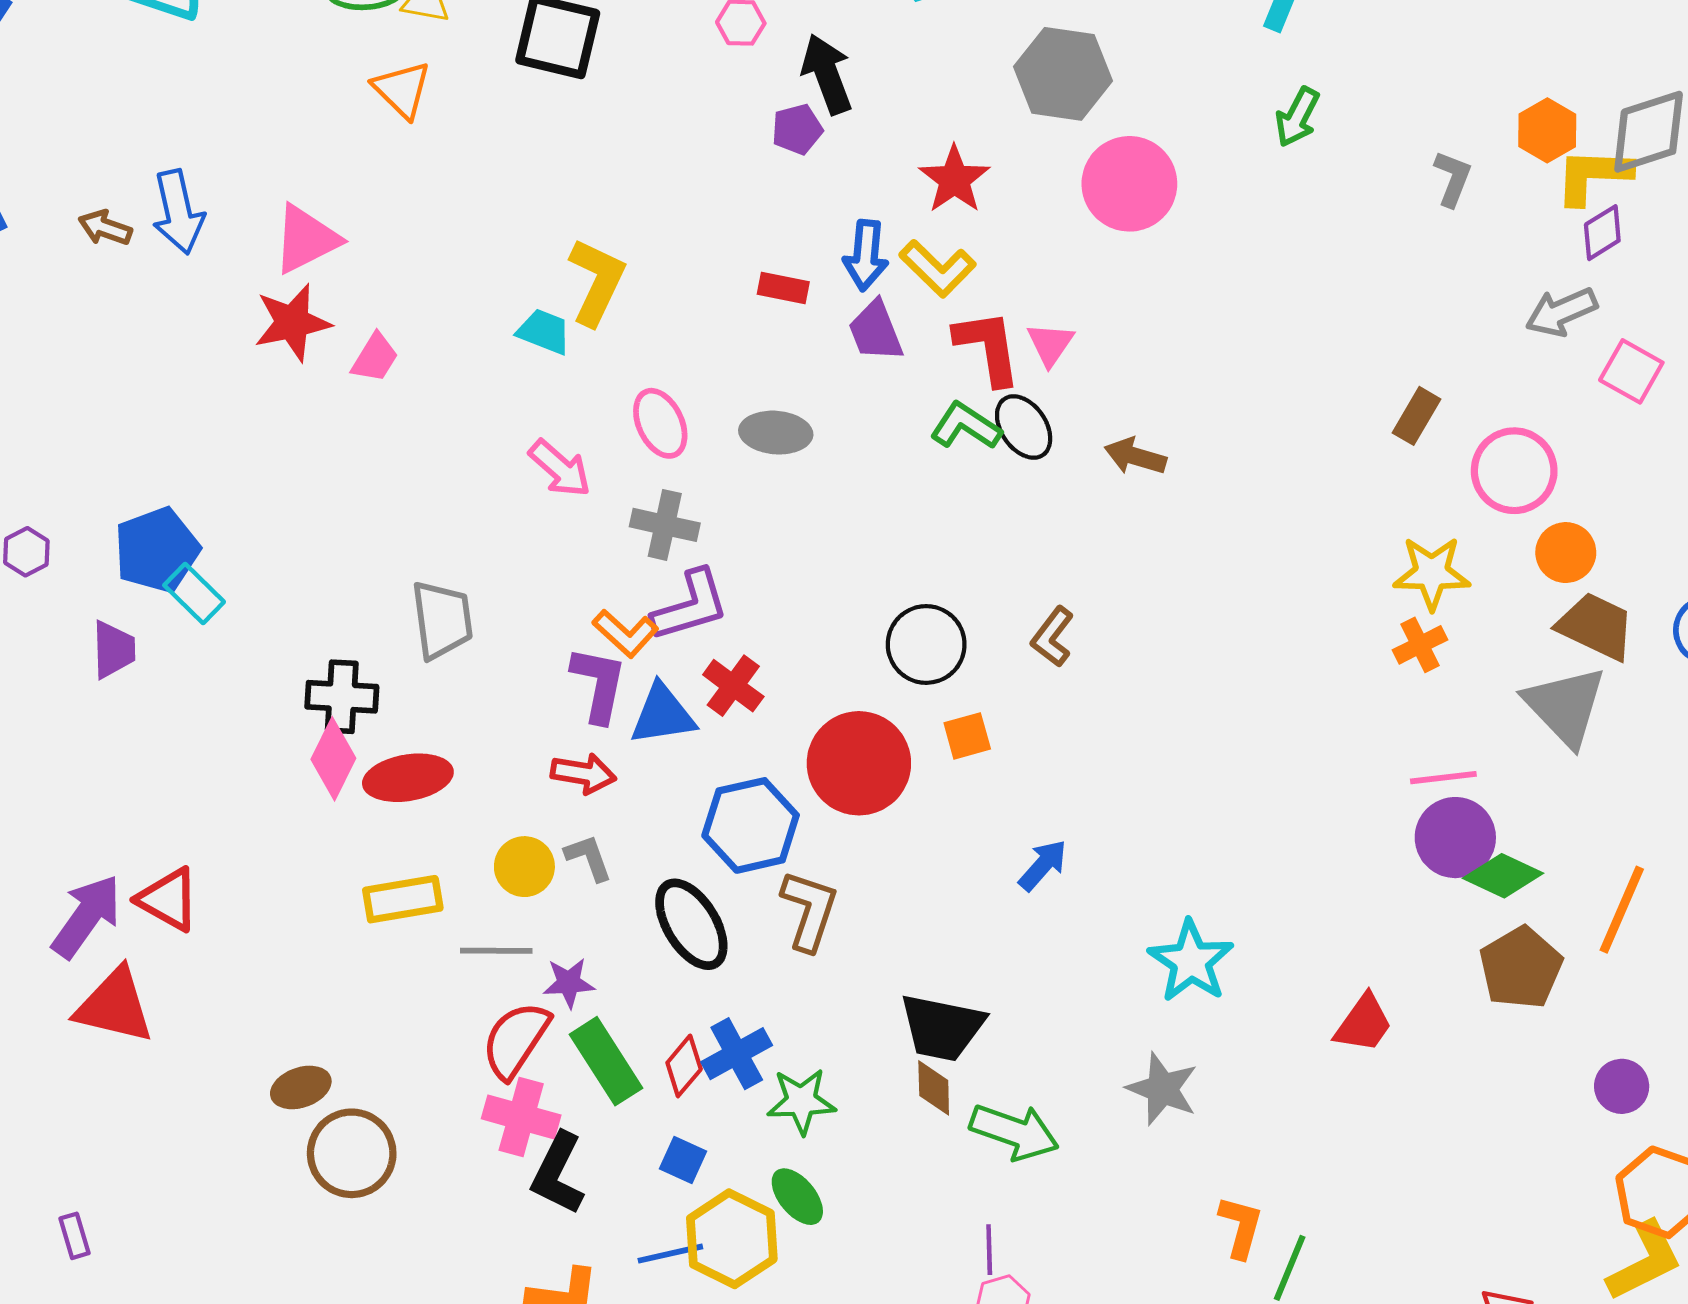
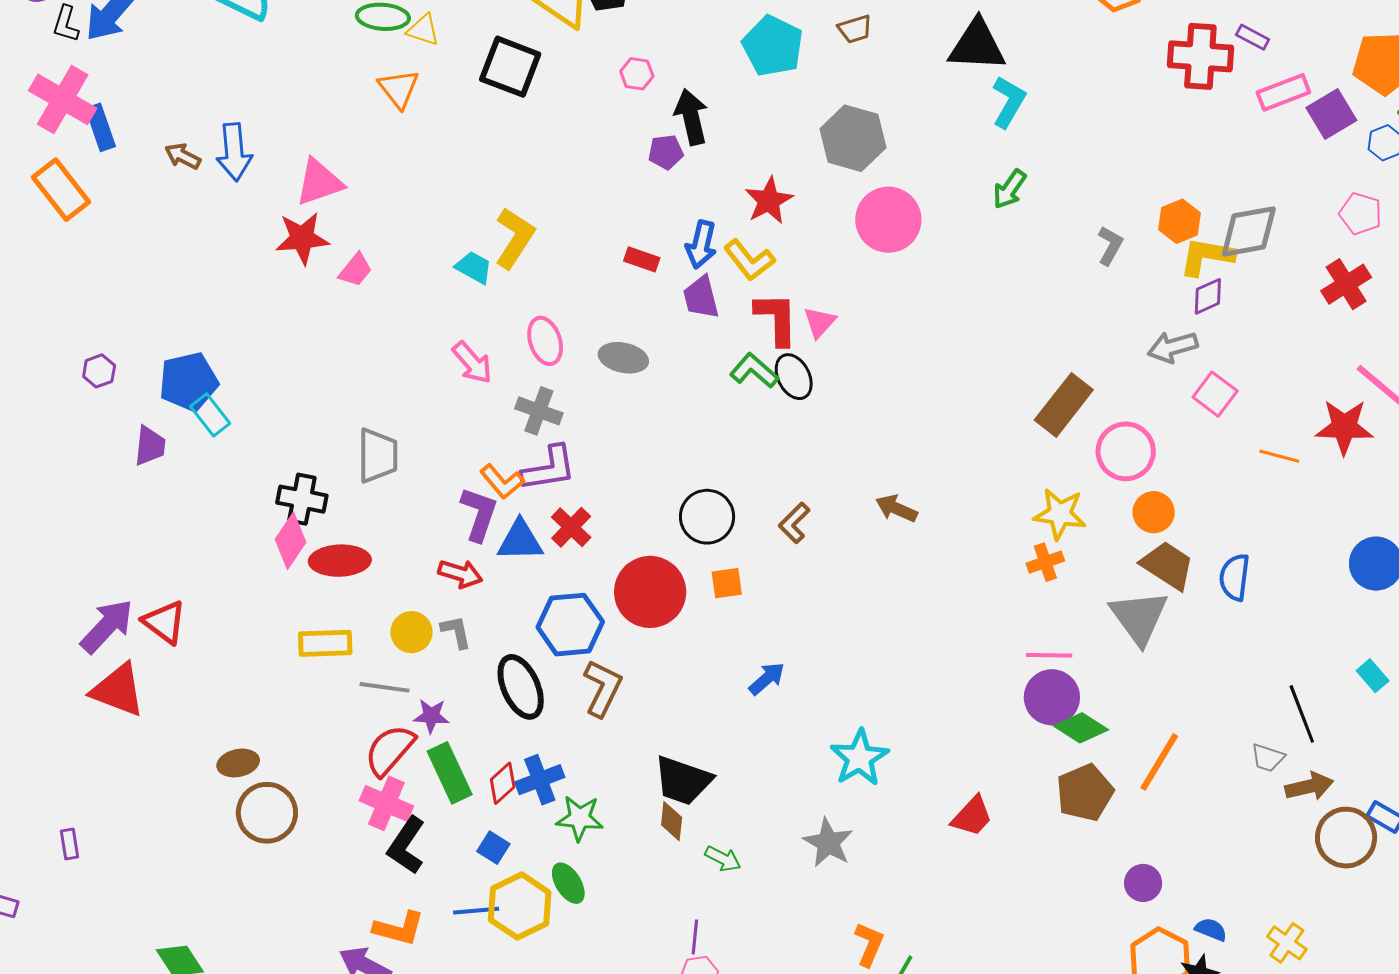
brown rectangle: (1417, 416) -> (1064, 405), size x1.6
brown arrow: (1135, 456) -> (896, 508), moved
green arrow: (1014, 1132) -> (723, 859), size x0.6

